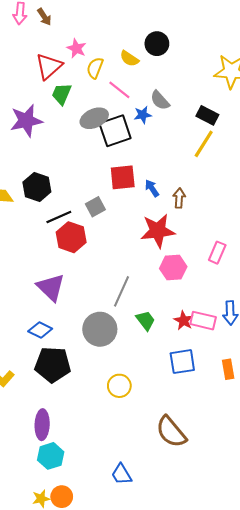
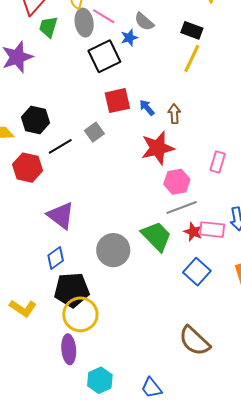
gray ellipse: (94, 118) -> (84, 23), moved, turned -68
red hexagon: (71, 237) -> (28, 168), moved
gray line: (121, 291) -> (182, 207), moved, turned 52
green trapezoid: (146, 320) -> (156, 236), size x1.6
blue diamond: (40, 330) -> (56, 258), turned -55
blue square: (182, 362) -> (197, 272), turned -32
yellow circle: (119, 386) -> (80, 314), moved, size x1.5
cyan hexagon: (51, 456) -> (100, 380), moved

